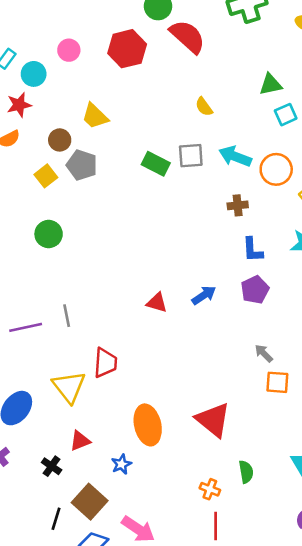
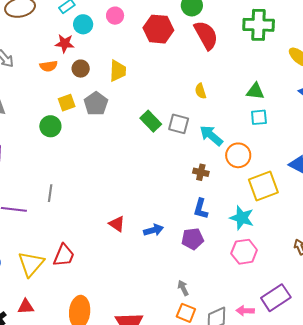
yellow trapezoid: (95, 116) -> (118, 71), turned -150
brown circle: (60, 140) -> (81, 69), moved
green circle: (49, 234) -> (50, 126), moved
gray line: (67, 316) -> (50, 193), moved

